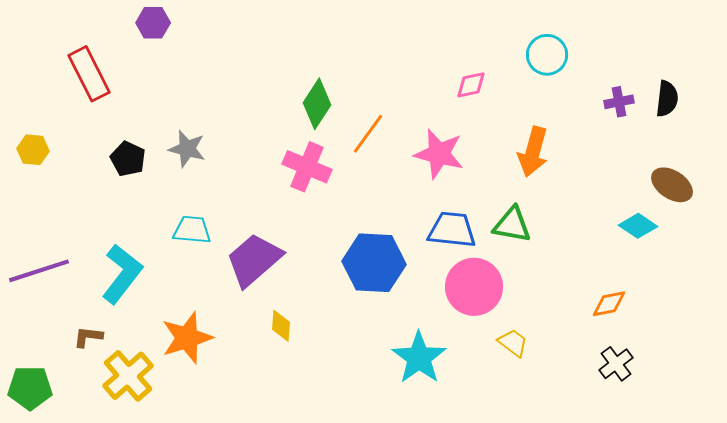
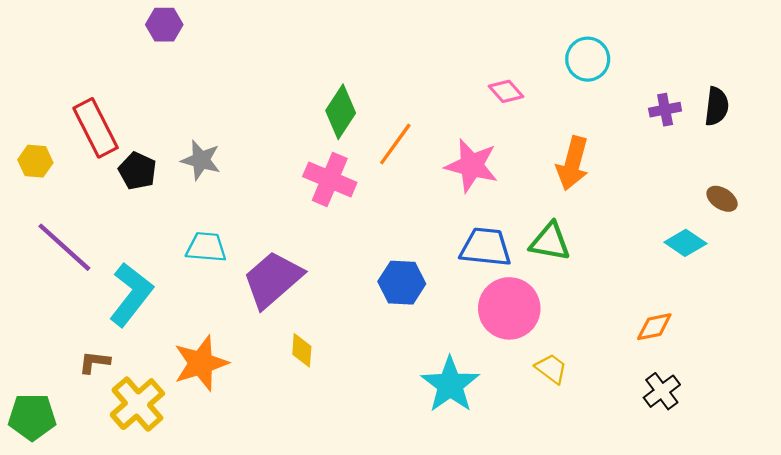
red rectangle: (89, 74) -> (96, 128), moved
pink diamond: (471, 85) -> (506, 91), turned 60
brown ellipse: (672, 185) -> (722, 199), size x0.7
blue hexagon: (374, 263) -> (402, 283), size x0.7
purple line: (39, 271) -> (64, 247), moved, turned 60

